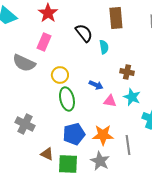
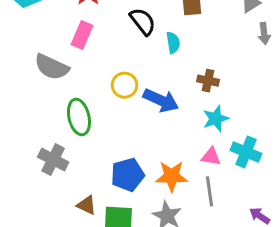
yellow circle: (60, 75) -> (124, 85), moved
blue arrow: (96, 85) -> (161, 100), size x1.6
cyan star: (132, 97) -> (216, 119), turned 30
green ellipse: (67, 99) -> (79, 117), moved
pink triangle: (110, 101) -> (211, 156), moved

